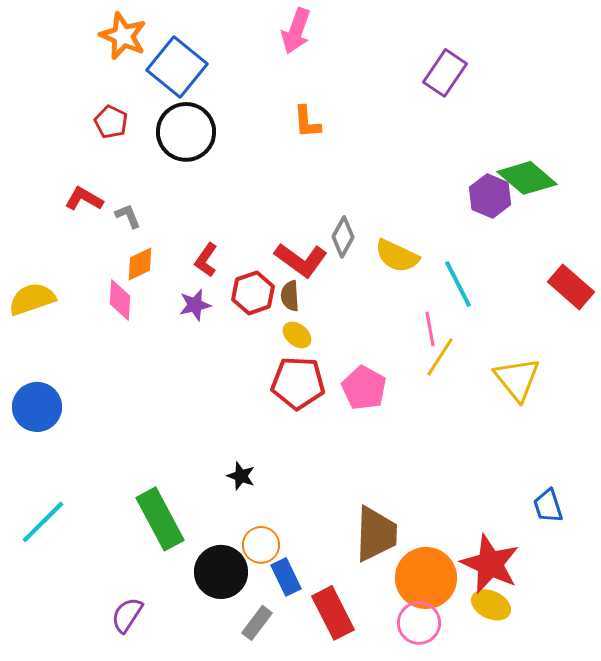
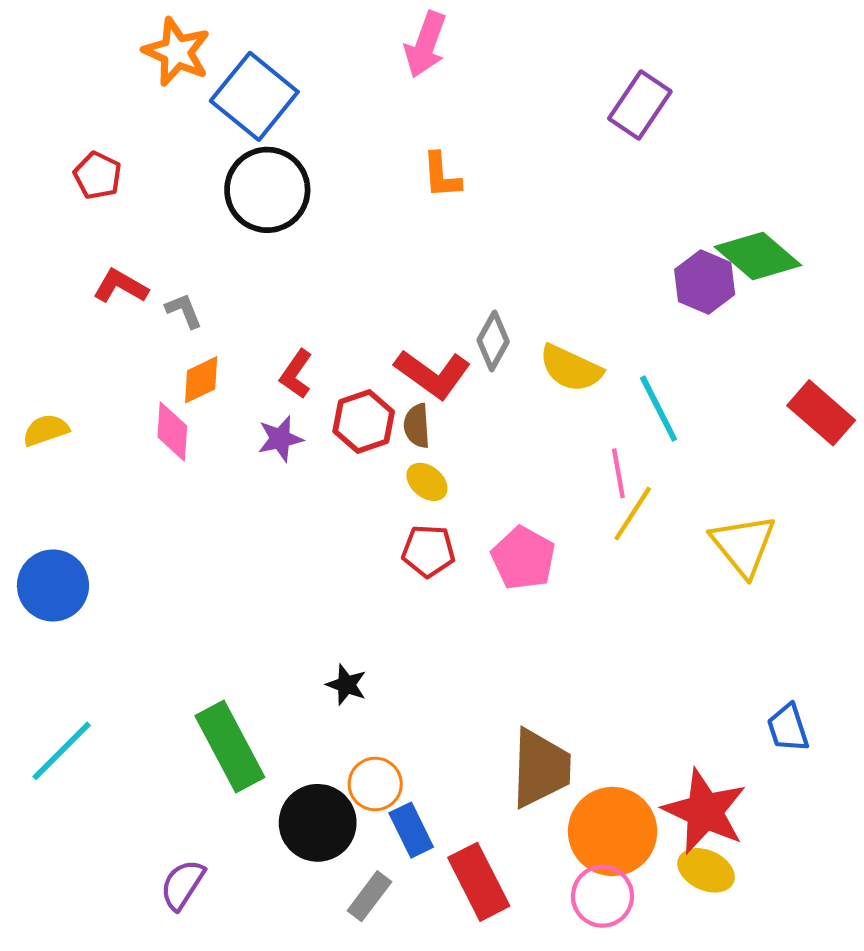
red pentagon: (111, 122) -> (98, 176), moved
yellow semicircle: (32, 299) -> (46, 430), size x0.7
red pentagon: (298, 383) -> (428, 551), size x0.7

